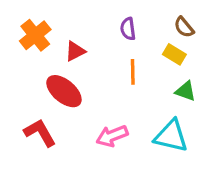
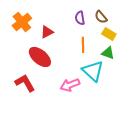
brown semicircle: (184, 27) -> (101, 17), moved
green triangle: (186, 91) -> (108, 53), moved
cyan triangle: (171, 136) -> (93, 71), moved, turned 30

